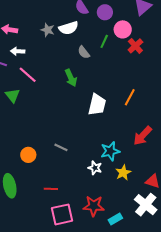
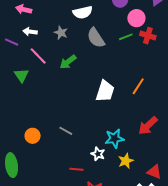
gray star: (48, 30) -> (61, 33), moved
green line: (104, 41) -> (126, 37), moved, turned 40
red cross: (135, 46) -> (148, 36), turned -35
gray semicircle: (84, 52) -> (96, 38), size x1.5
green arrow: (71, 78) -> (68, 62), moved, turned 72
red line: (51, 189) -> (76, 169), moved

